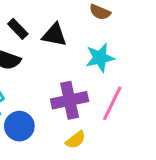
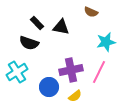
cyan star: (100, 58) -> (106, 42), moved
blue circle: (19, 126) -> (49, 87), moved

